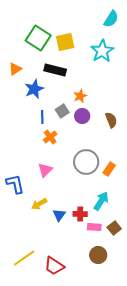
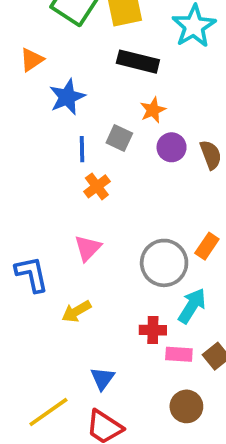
black rectangle: (55, 70) -> (138, 62), moved
gray square: (62, 111) -> (119, 138), turned -32
purple circle: (82, 116) -> (172, 147), moved
gray circle: (86, 162) -> (164, 263), moved
blue triangle: (59, 215) -> (103, 378), moved

